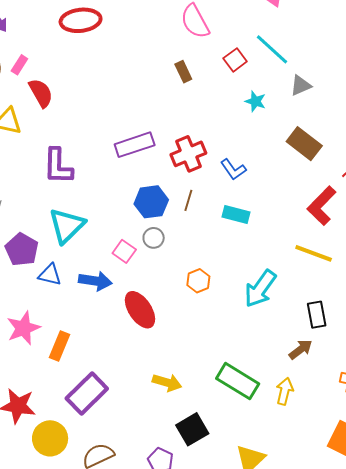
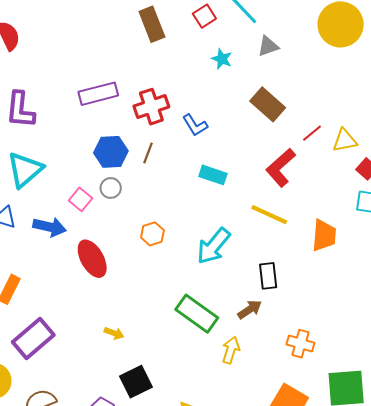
brown rectangle: (183, 72) -> (152, 24), size x1.6
cyan rectangle: (236, 214) -> (213, 175), moved
green rectangle: (238, 381) -> (197, 314), moved
yellow arrow: (167, 383) -> (114, 333), size x0.7

